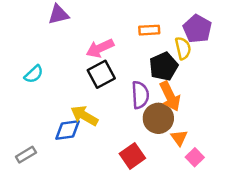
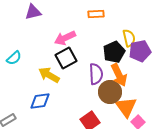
purple pentagon: (197, 29) -> (140, 51), moved, turned 30
orange rectangle: (149, 30) -> (96, 14), moved
yellow arrow: (84, 116) -> (49, 75), moved
orange triangle: (179, 138) -> (126, 107), size x1.6

